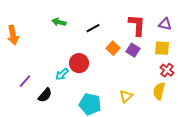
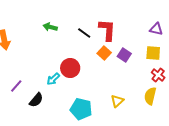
red L-shape: (137, 25) -> (107, 30), moved
black line: (93, 28) -> (84, 33), turned 64

